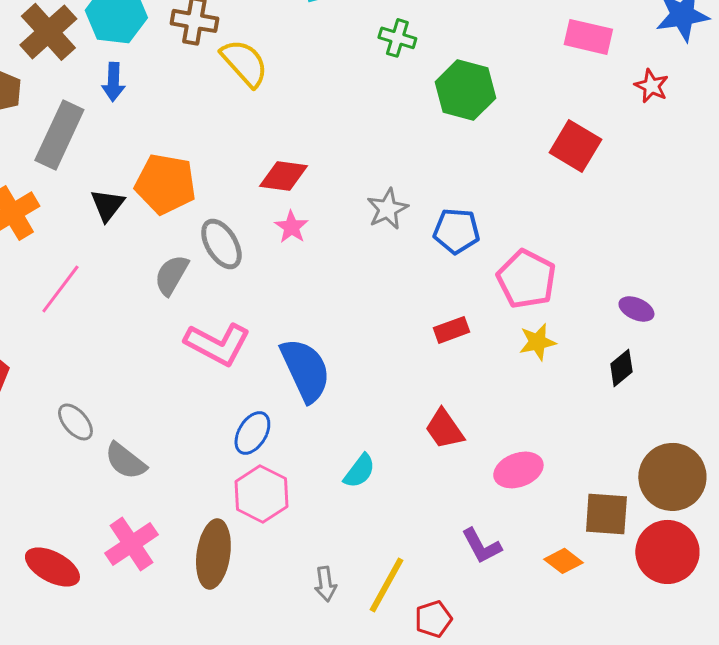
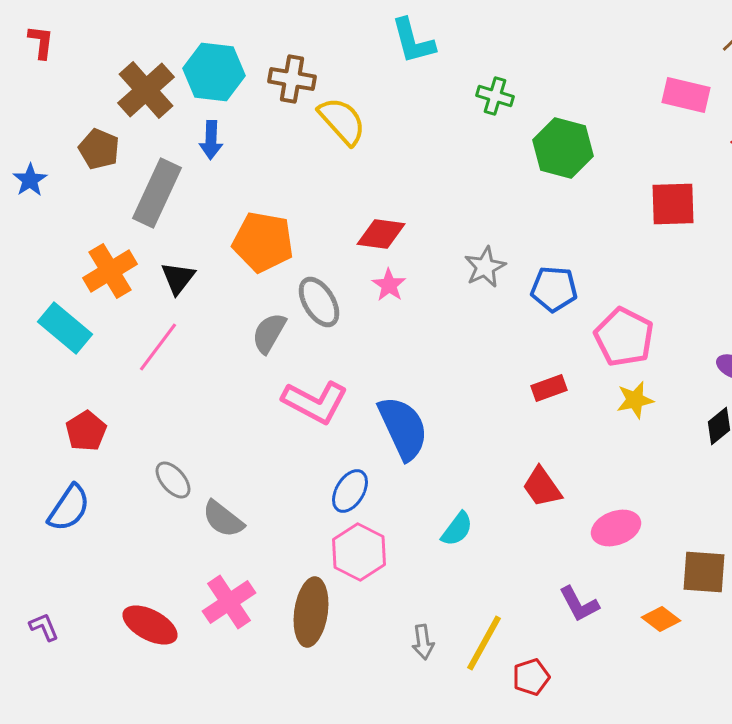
red square: (575, 146) -> (673, 204), turned -33
black triangle: (107, 205) -> (178, 278), moved

